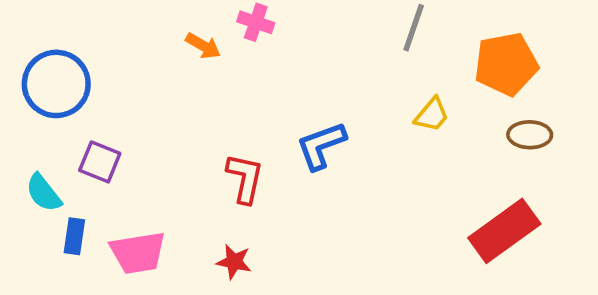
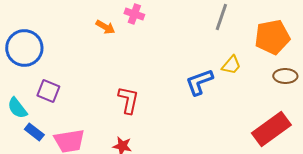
blue L-shape: (321, 146) -> (199, 82), moved
blue rectangle: (74, 236) -> (34, 132), turned -60

